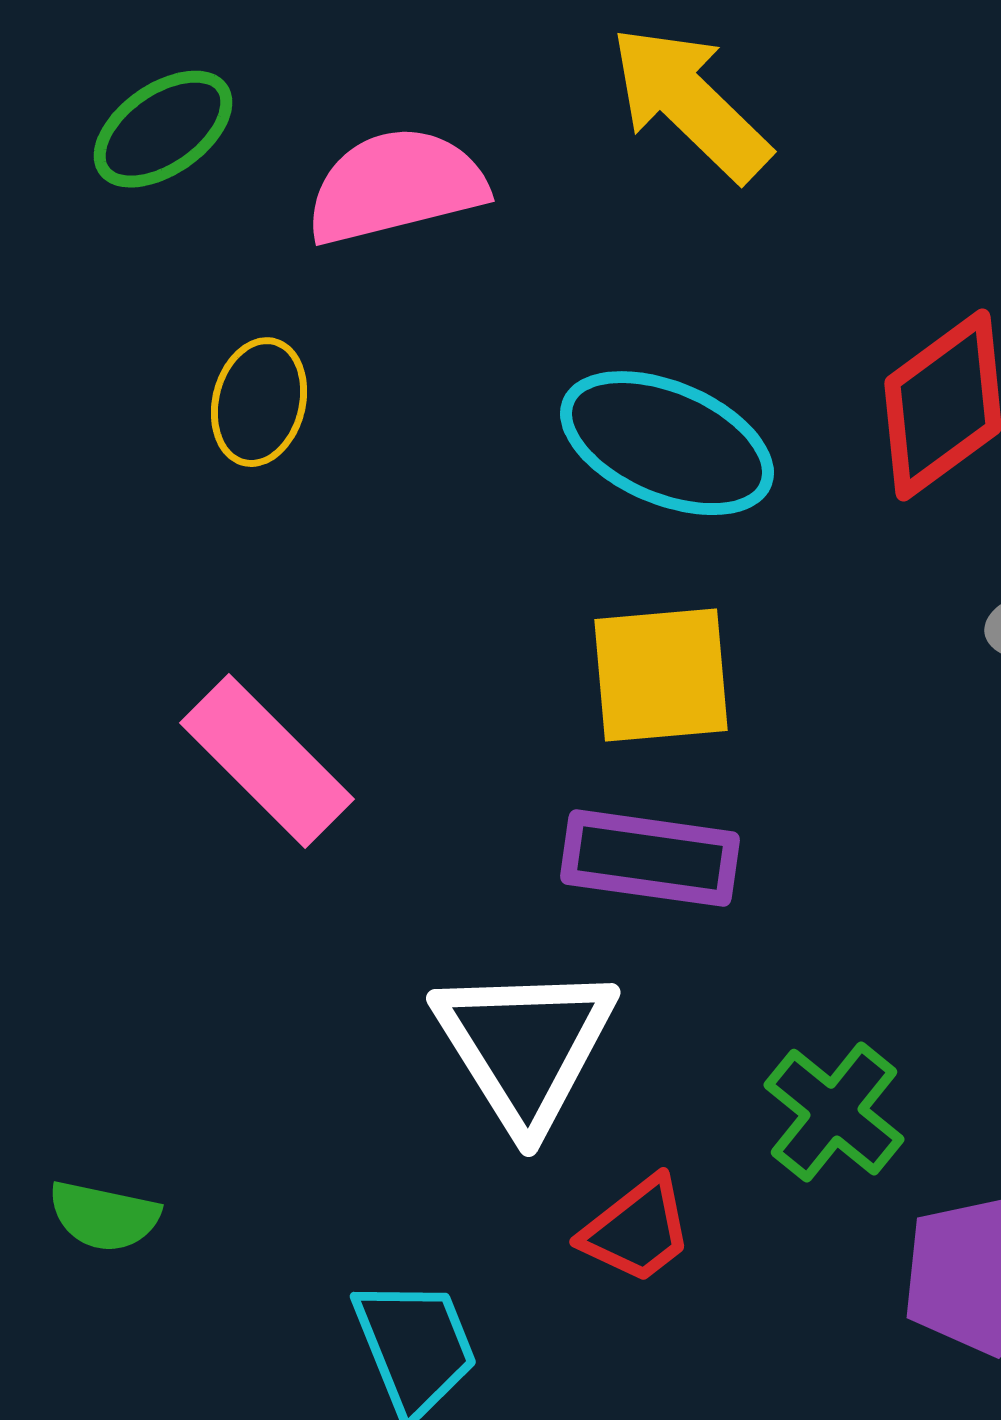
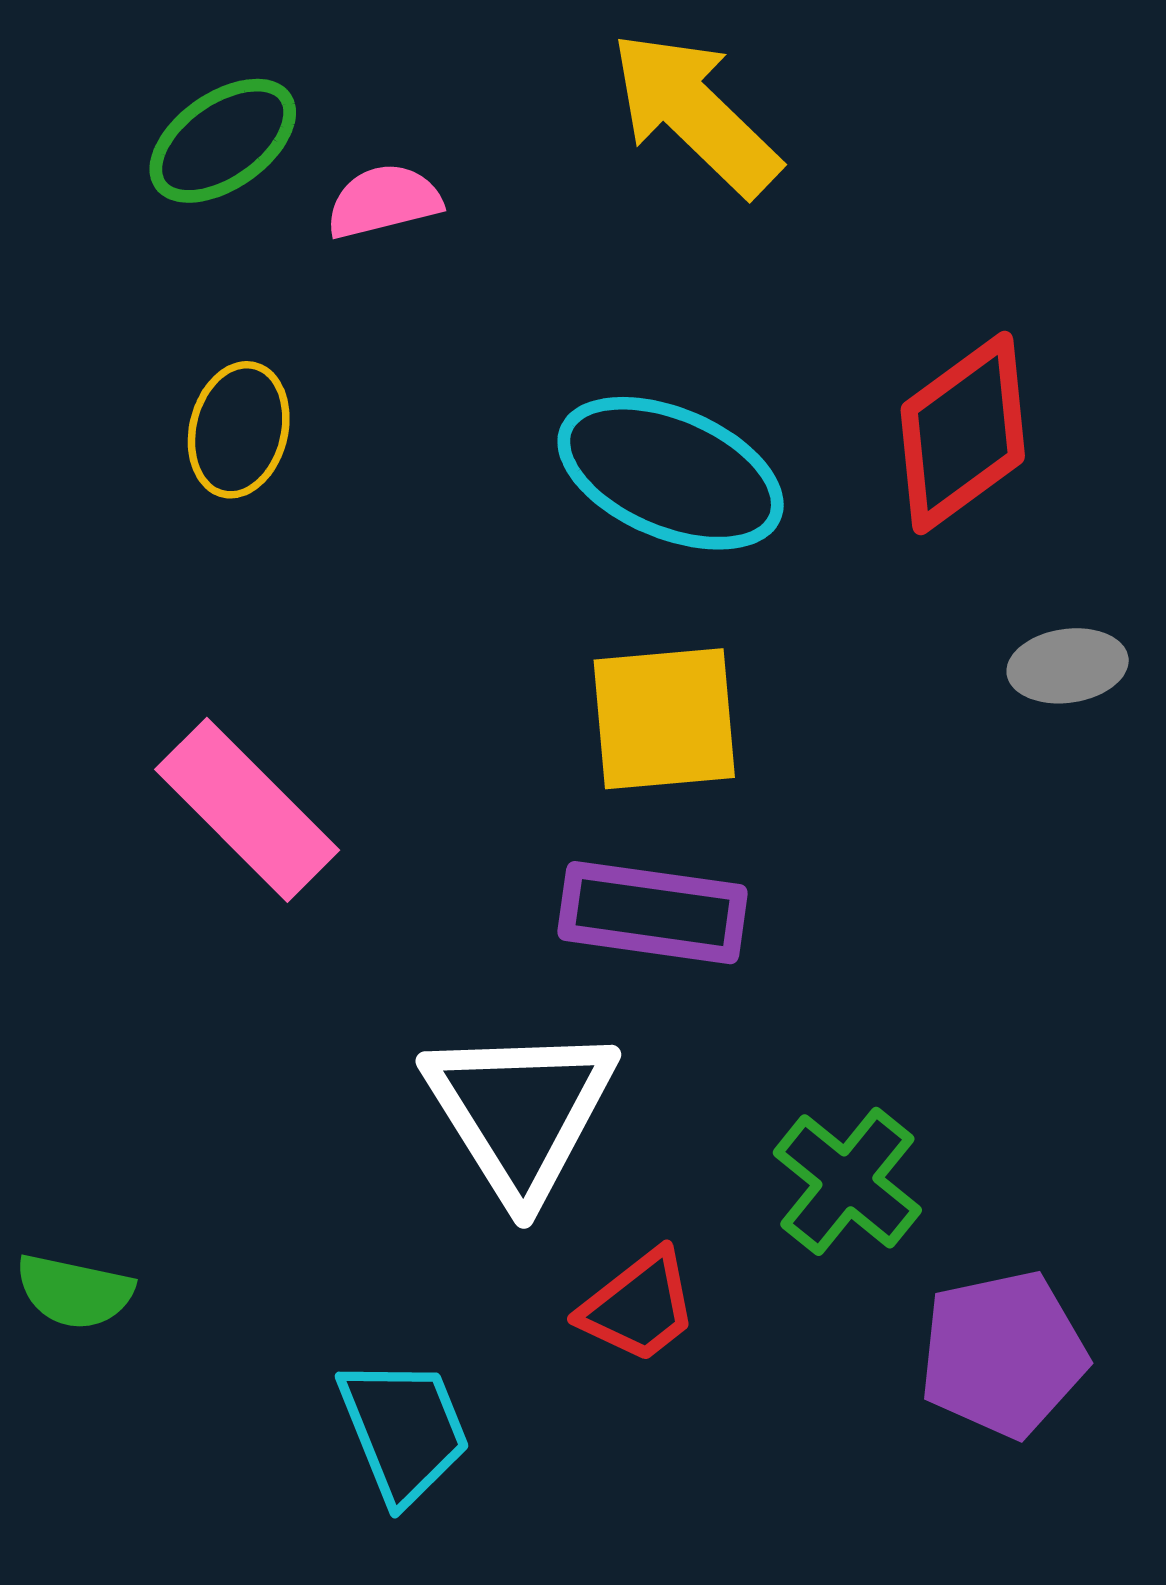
green ellipse: (163, 129) -> (223, 141), moved
pink semicircle: (396, 186) -> (384, 201), size x0.6

